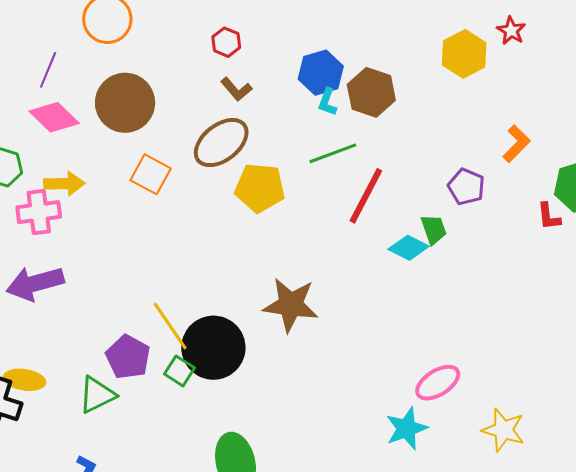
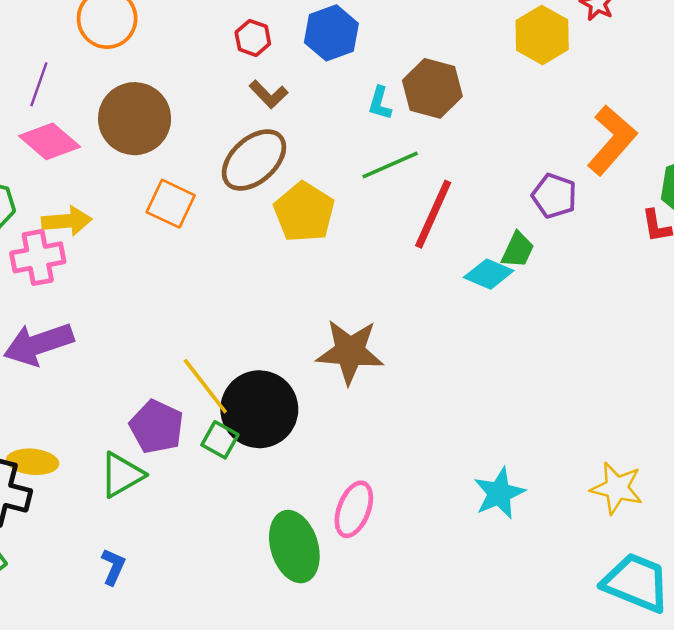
blue hexagon: (321, 73) -> (331, 33), moved
orange L-shape: (516, 144) -> (612, 140), size x1.5
yellow pentagon: (260, 188) -> (304, 212), turned 30
green trapezoid: (434, 229) -> (518, 250), turned 48
pink ellipse: (438, 383) -> (354, 509), moved, turned -33

